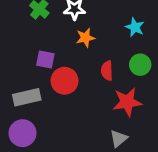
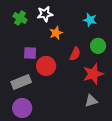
red semicircle: (107, 71) -> (75, 54), turned -144
gray triangle: (119, 139) -> (91, 101), turned 32

